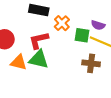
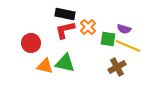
red L-shape: (39, 40) -> (65, 30), moved
brown cross: (91, 63) -> (117, 67), turned -36

